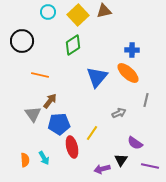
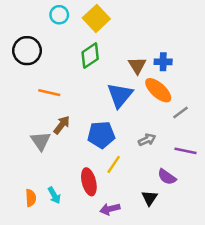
brown triangle: (104, 11) -> (137, 65), moved, turned -49
gray line: (146, 100) -> (180, 112), moved, turned 40
blue pentagon: (59, 124) -> (101, 135), moved
purple line: (150, 166) -> (185, 151), moved
purple arrow: (102, 169) -> (110, 209), moved

